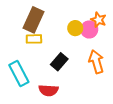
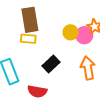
brown rectangle: (33, 20) -> (30, 20), turned -40

